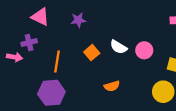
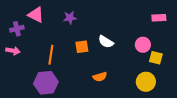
purple cross: (29, 42) -> (17, 29), moved
pink circle: (144, 50) -> (143, 45), moved
orange square: (92, 53) -> (82, 47), turned 32

